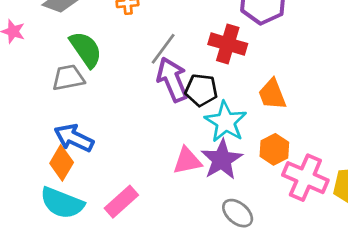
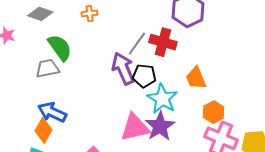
gray line: (163, 49) -> (137, 44), moved
orange hexagon: (274, 149) -> (214, 112), moved
pink triangle: (187, 161) -> (135, 127), size x1.4

